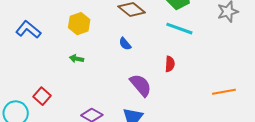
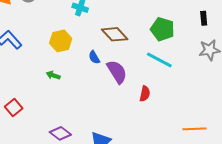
blue semicircle: (125, 44) -> (94, 57), moved
purple semicircle: (141, 85) -> (117, 72), moved

